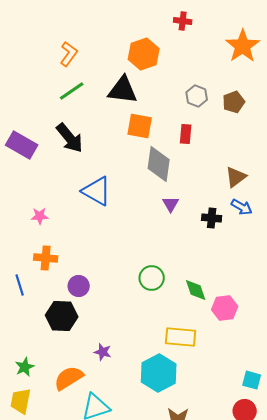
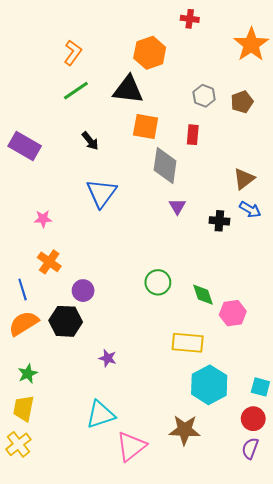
black arrow: (70, 138) -> (90, 141), moved, size x0.6
blue triangle: (97, 191) -> (101, 193), turned 36
orange cross: (46, 258) -> (49, 262), turned 30
cyan hexagon: (159, 373) -> (209, 385), moved
orange semicircle: (69, 378) -> (24, 323), moved

